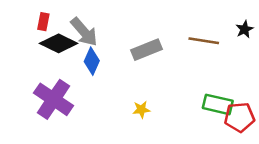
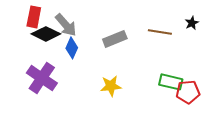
red rectangle: (43, 22) -> (34, 17), size x1.5
yellow star: (141, 110) -> (111, 86), size x1.5

